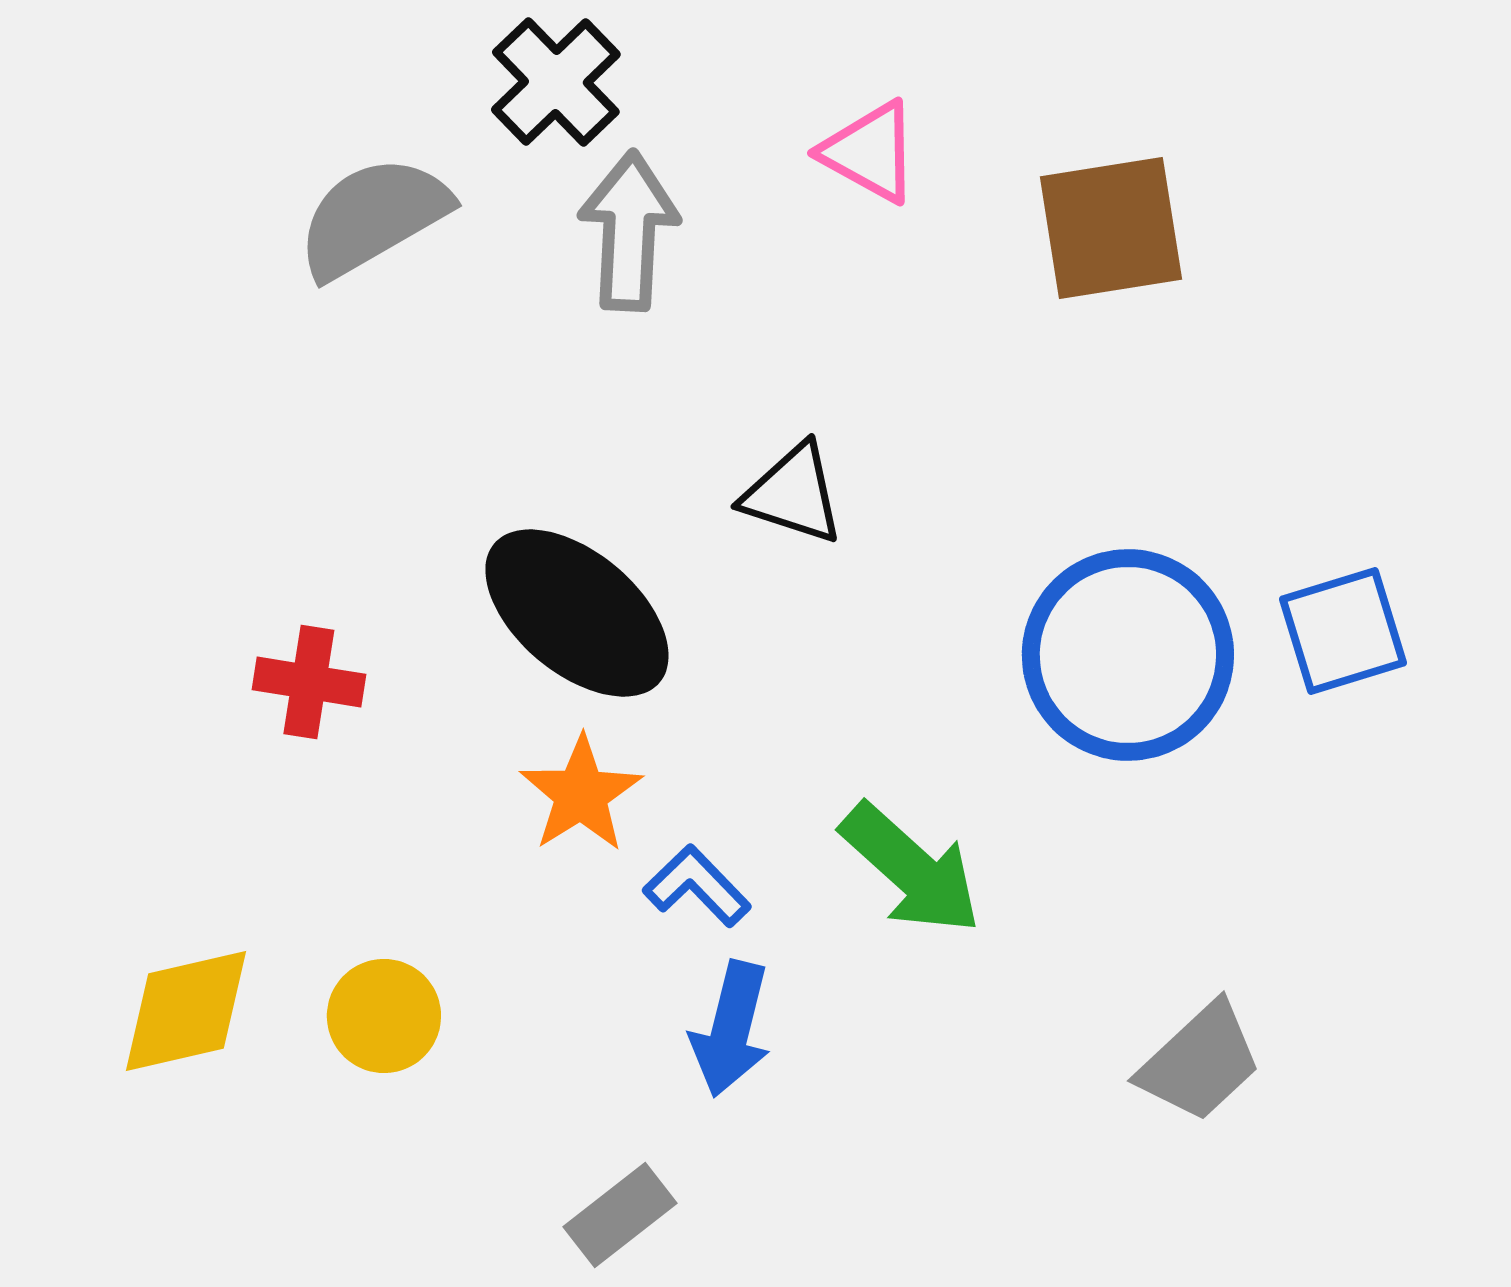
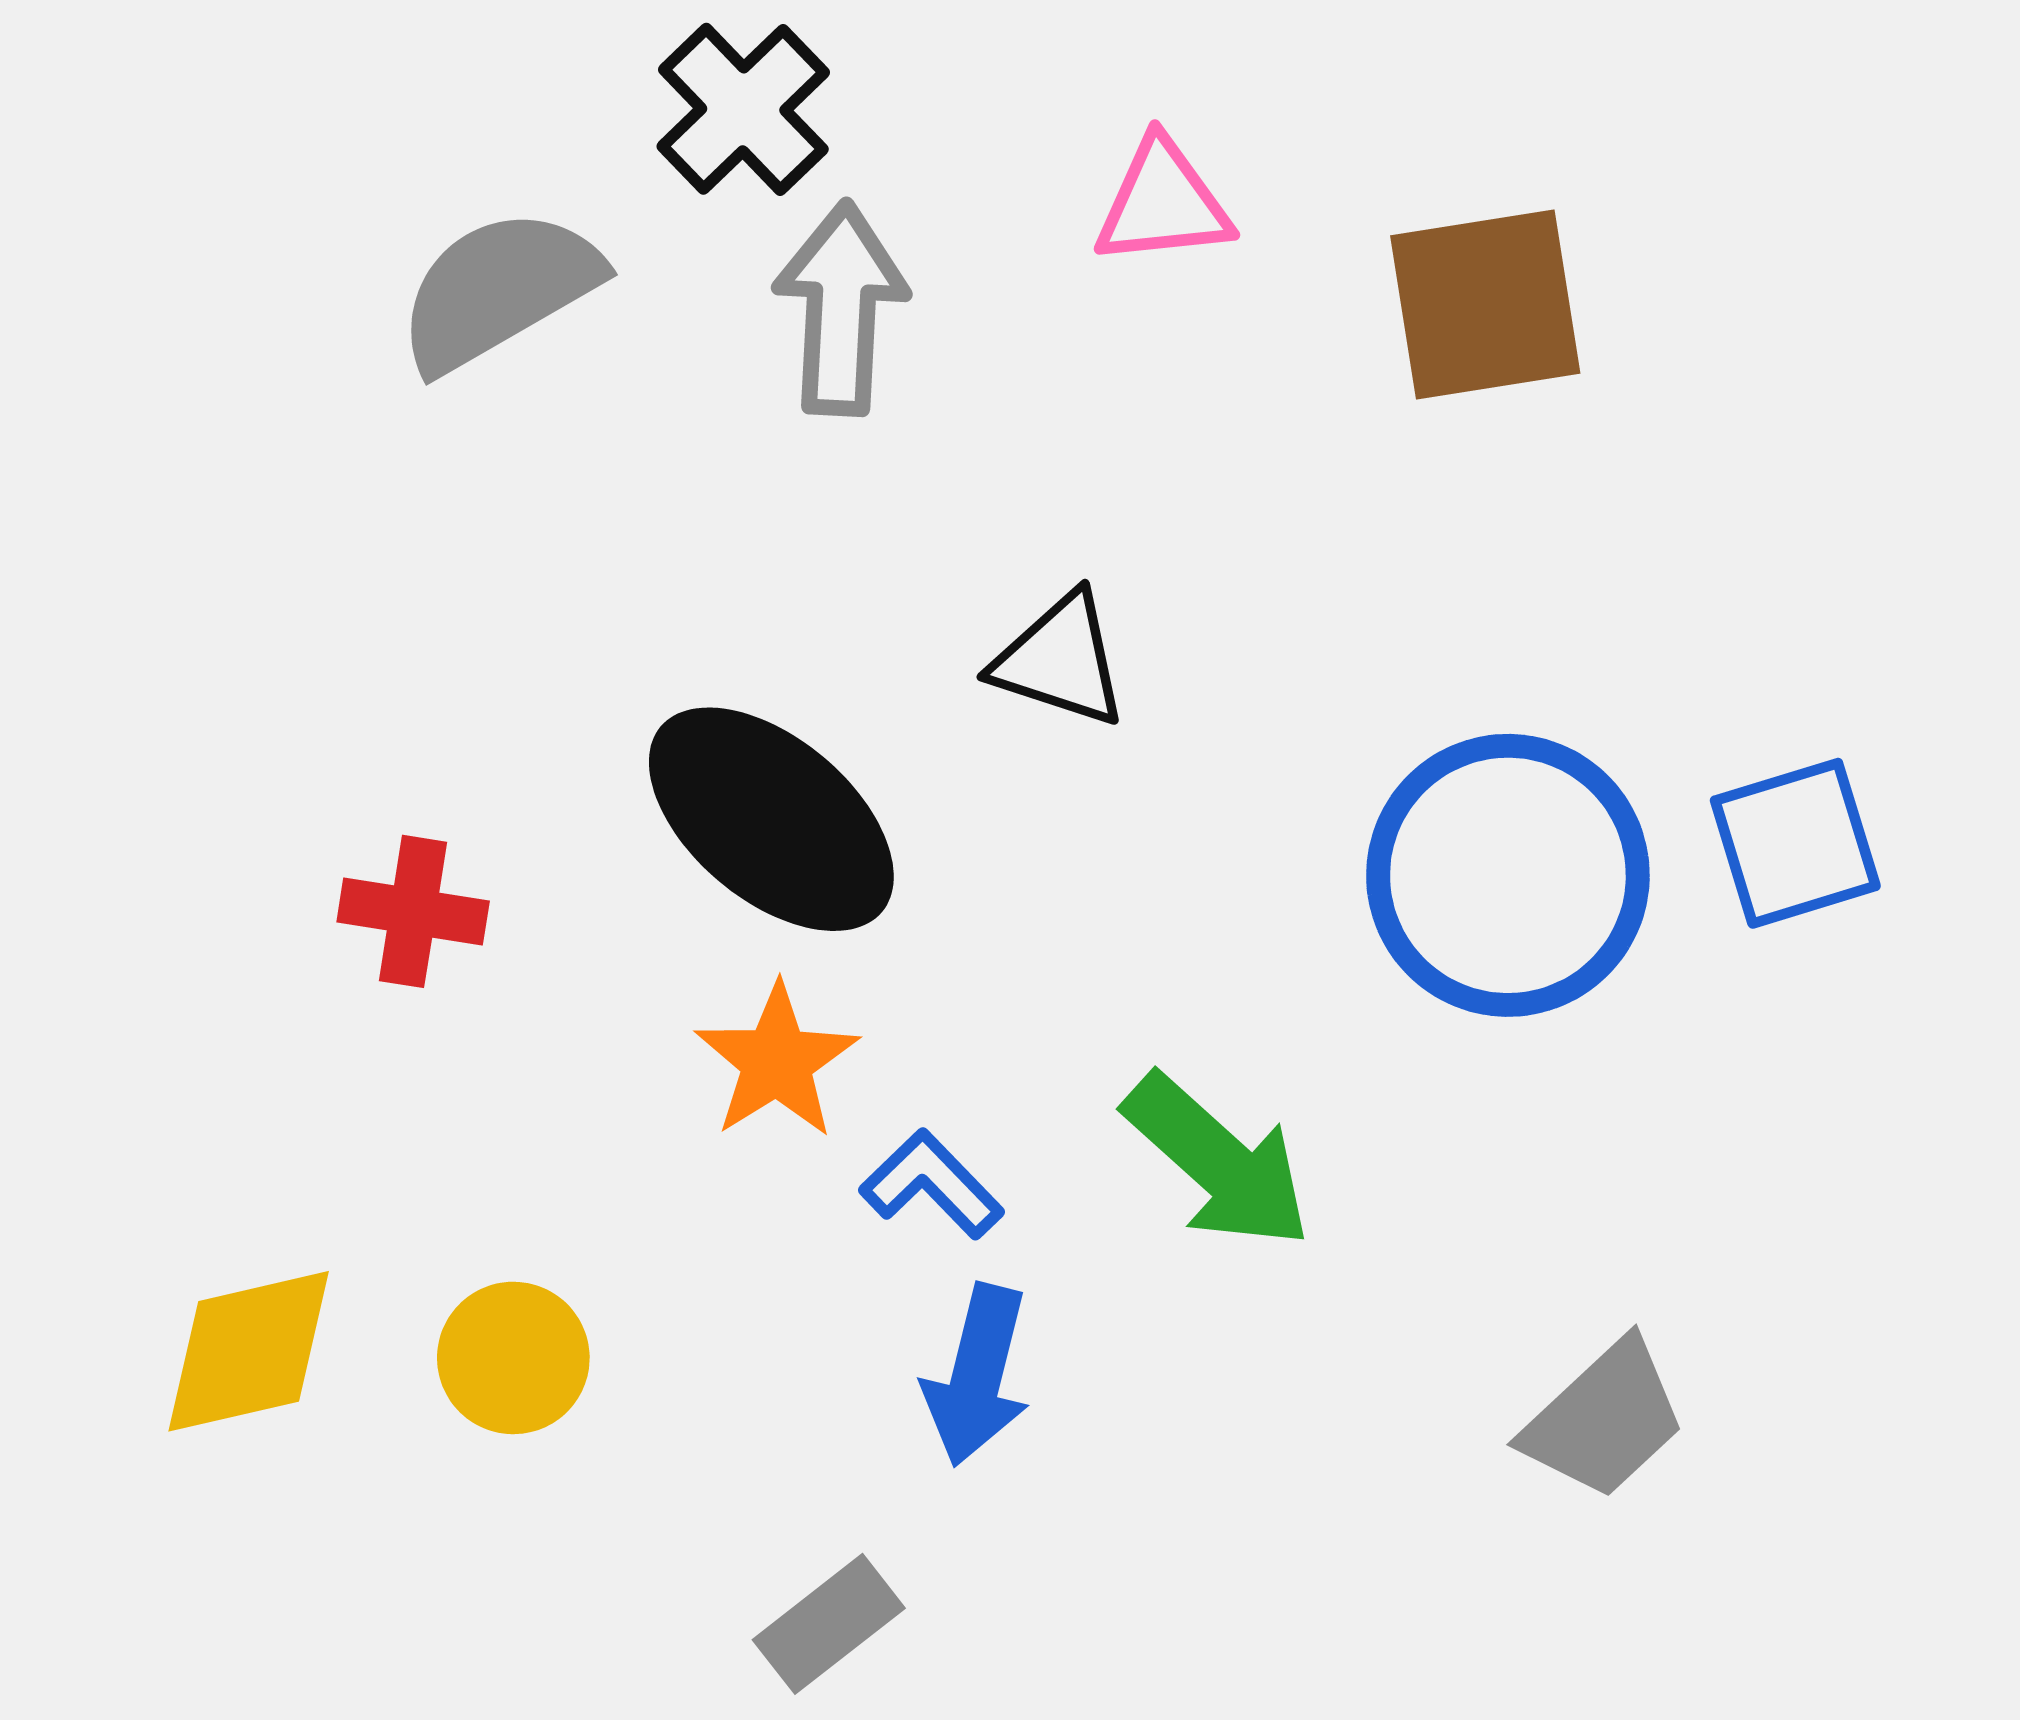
pink triangle: (870, 152) -> (1163, 203), turned -35

